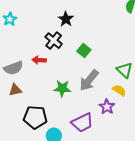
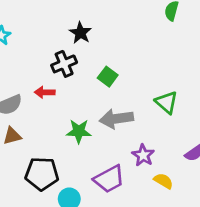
black cross: (54, 41) -> (64, 64), turned 30
gray arrow: (89, 80) -> (116, 119), turned 45
yellow semicircle: (119, 90) -> (163, 181), moved

